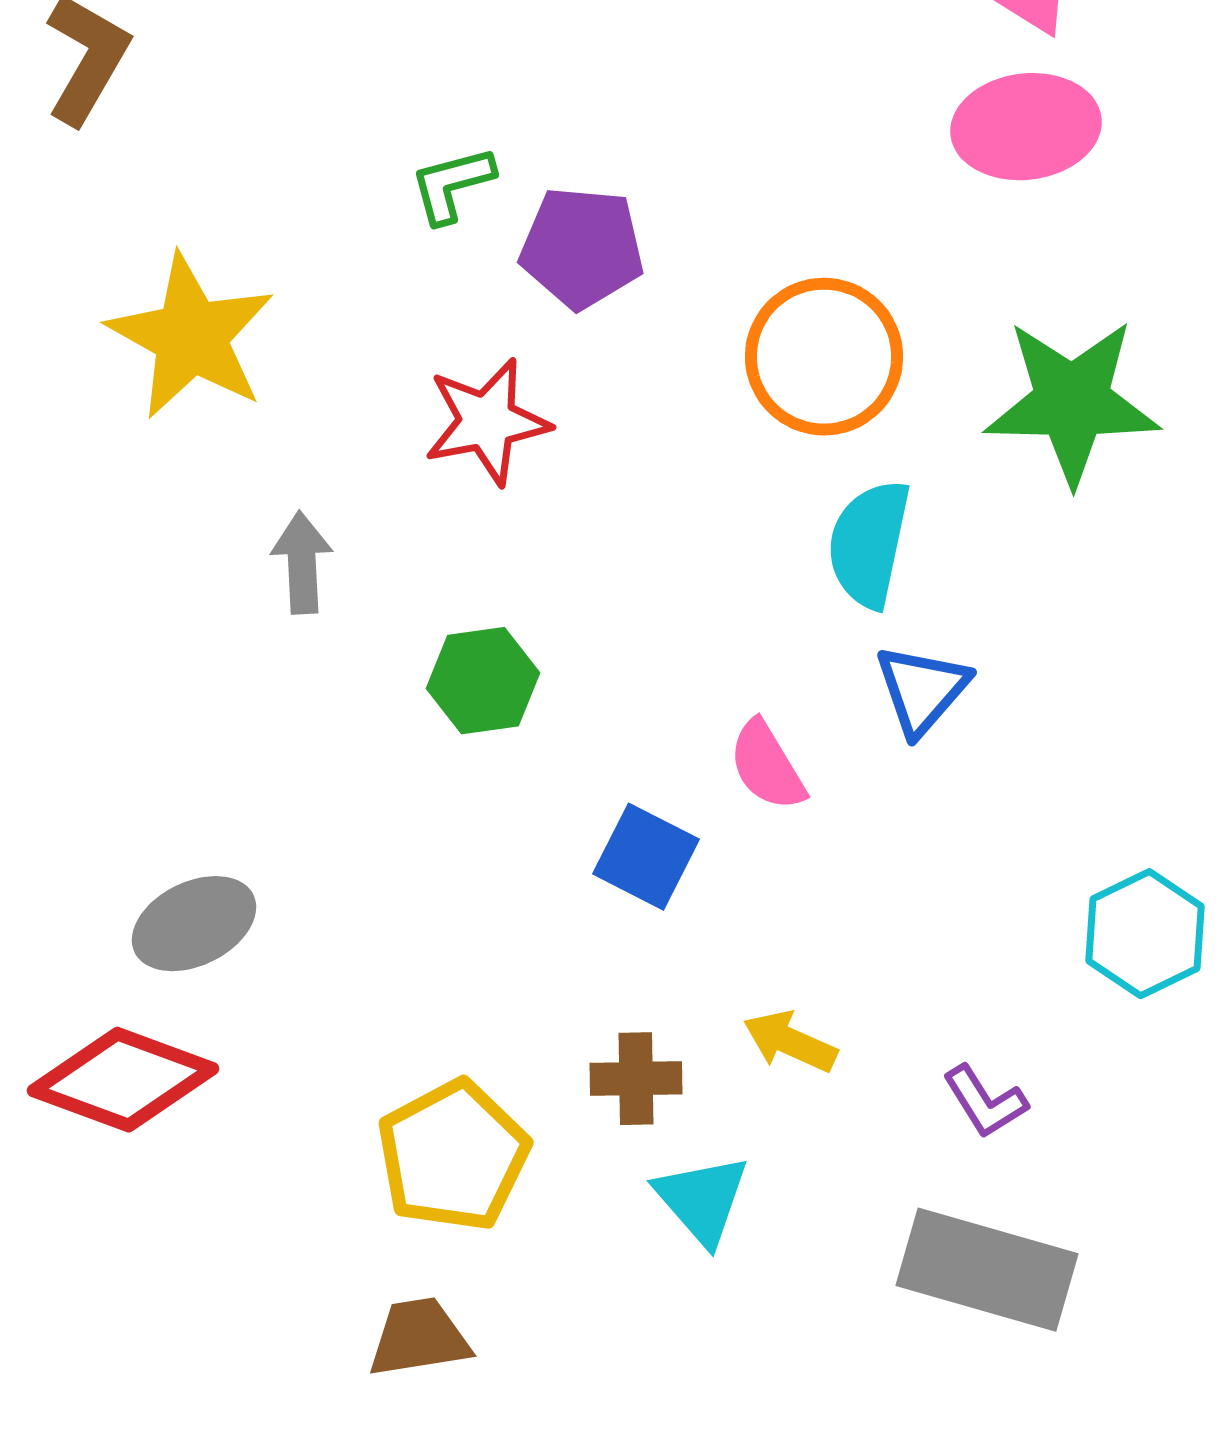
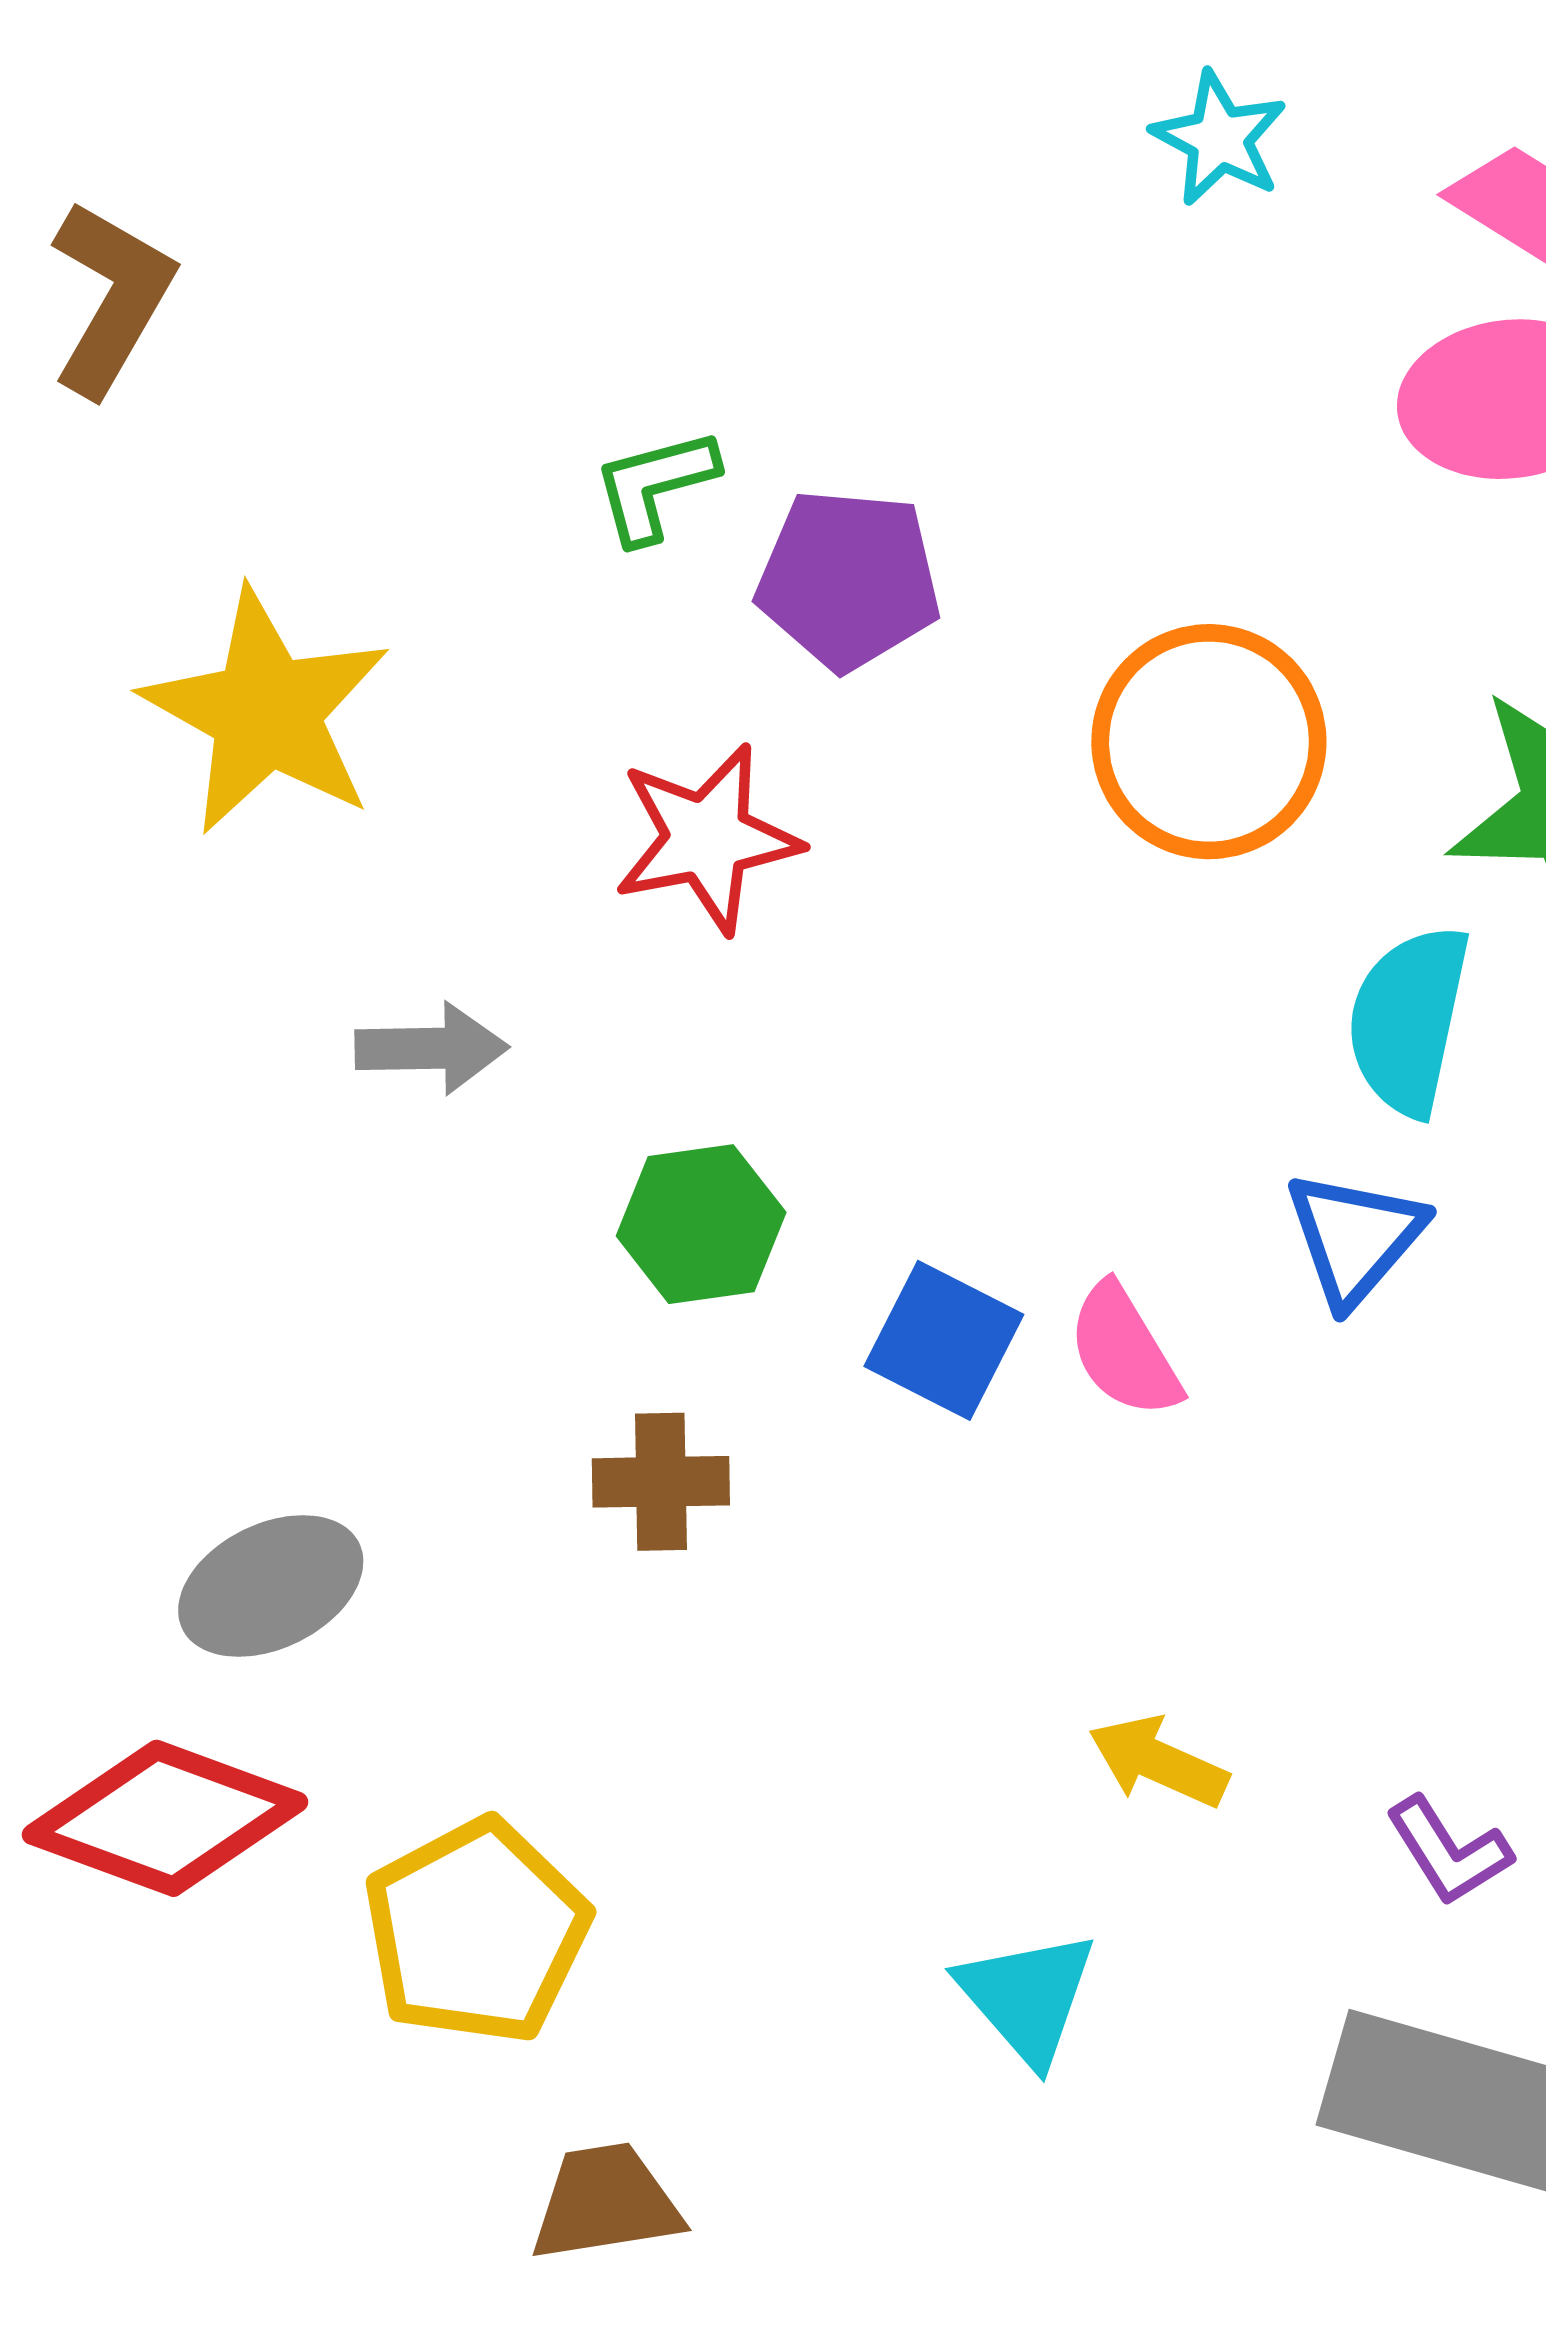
cyan semicircle: (869, 544) -> (1408, 1020), moved
gray arrow: (302, 563) -> (432, 1048), turned 92
blue square: (646, 857) -> (944, 1340), moved
brown cross: (636, 1079) -> (661, 1482), moved
yellow pentagon: (453, 1156) -> (476, 1931), moved

